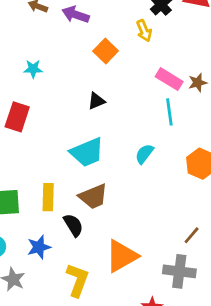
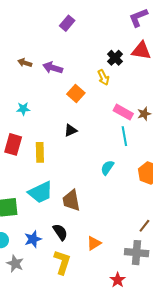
cyan trapezoid: (87, 152) -> (40, 192), moved
brown trapezoid: (93, 196) -> (71, 200), turned 105
yellow rectangle: (48, 197) -> (40, 152), moved
black semicircle: (73, 225) -> (60, 232), moved
orange triangle: (122, 256) -> (94, 243), size x0.6

